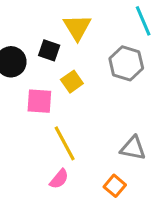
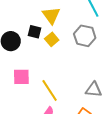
yellow square: (72, 82) -> (52, 39), moved
pink square: (39, 101) -> (21, 77), moved

